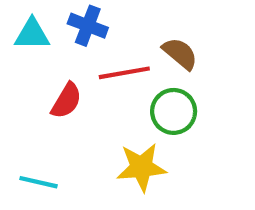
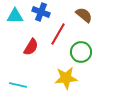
brown semicircle: (180, 54) -> (84, 15), moved
red line: (124, 73) -> (58, 34), turned -50

